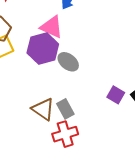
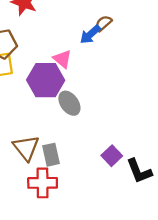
pink triangle: (52, 27) -> (62, 59), size x0.7

